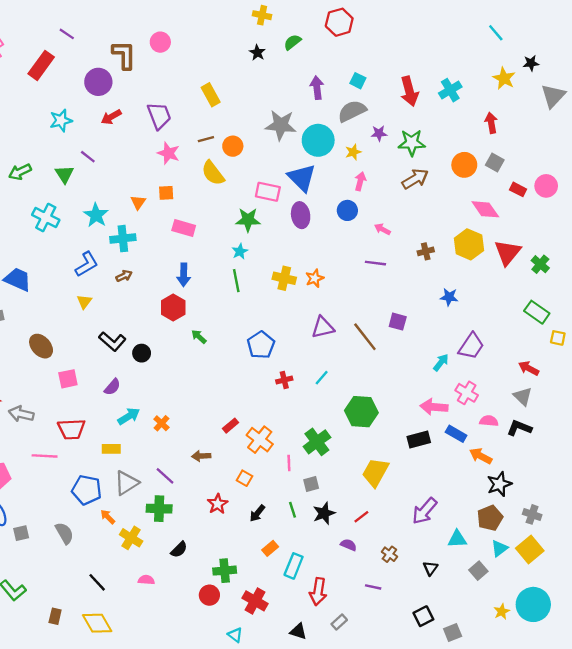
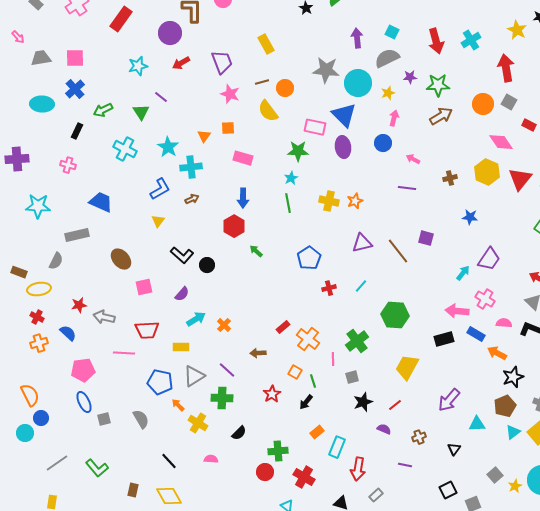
red arrow: (491, 123) -> (506, 68), size x1.5
green line: (292, 510) -> (313, 381), moved
brown cross: (389, 554) -> (419, 437), turned 32
gray square: (478, 571) -> (495, 475), moved

